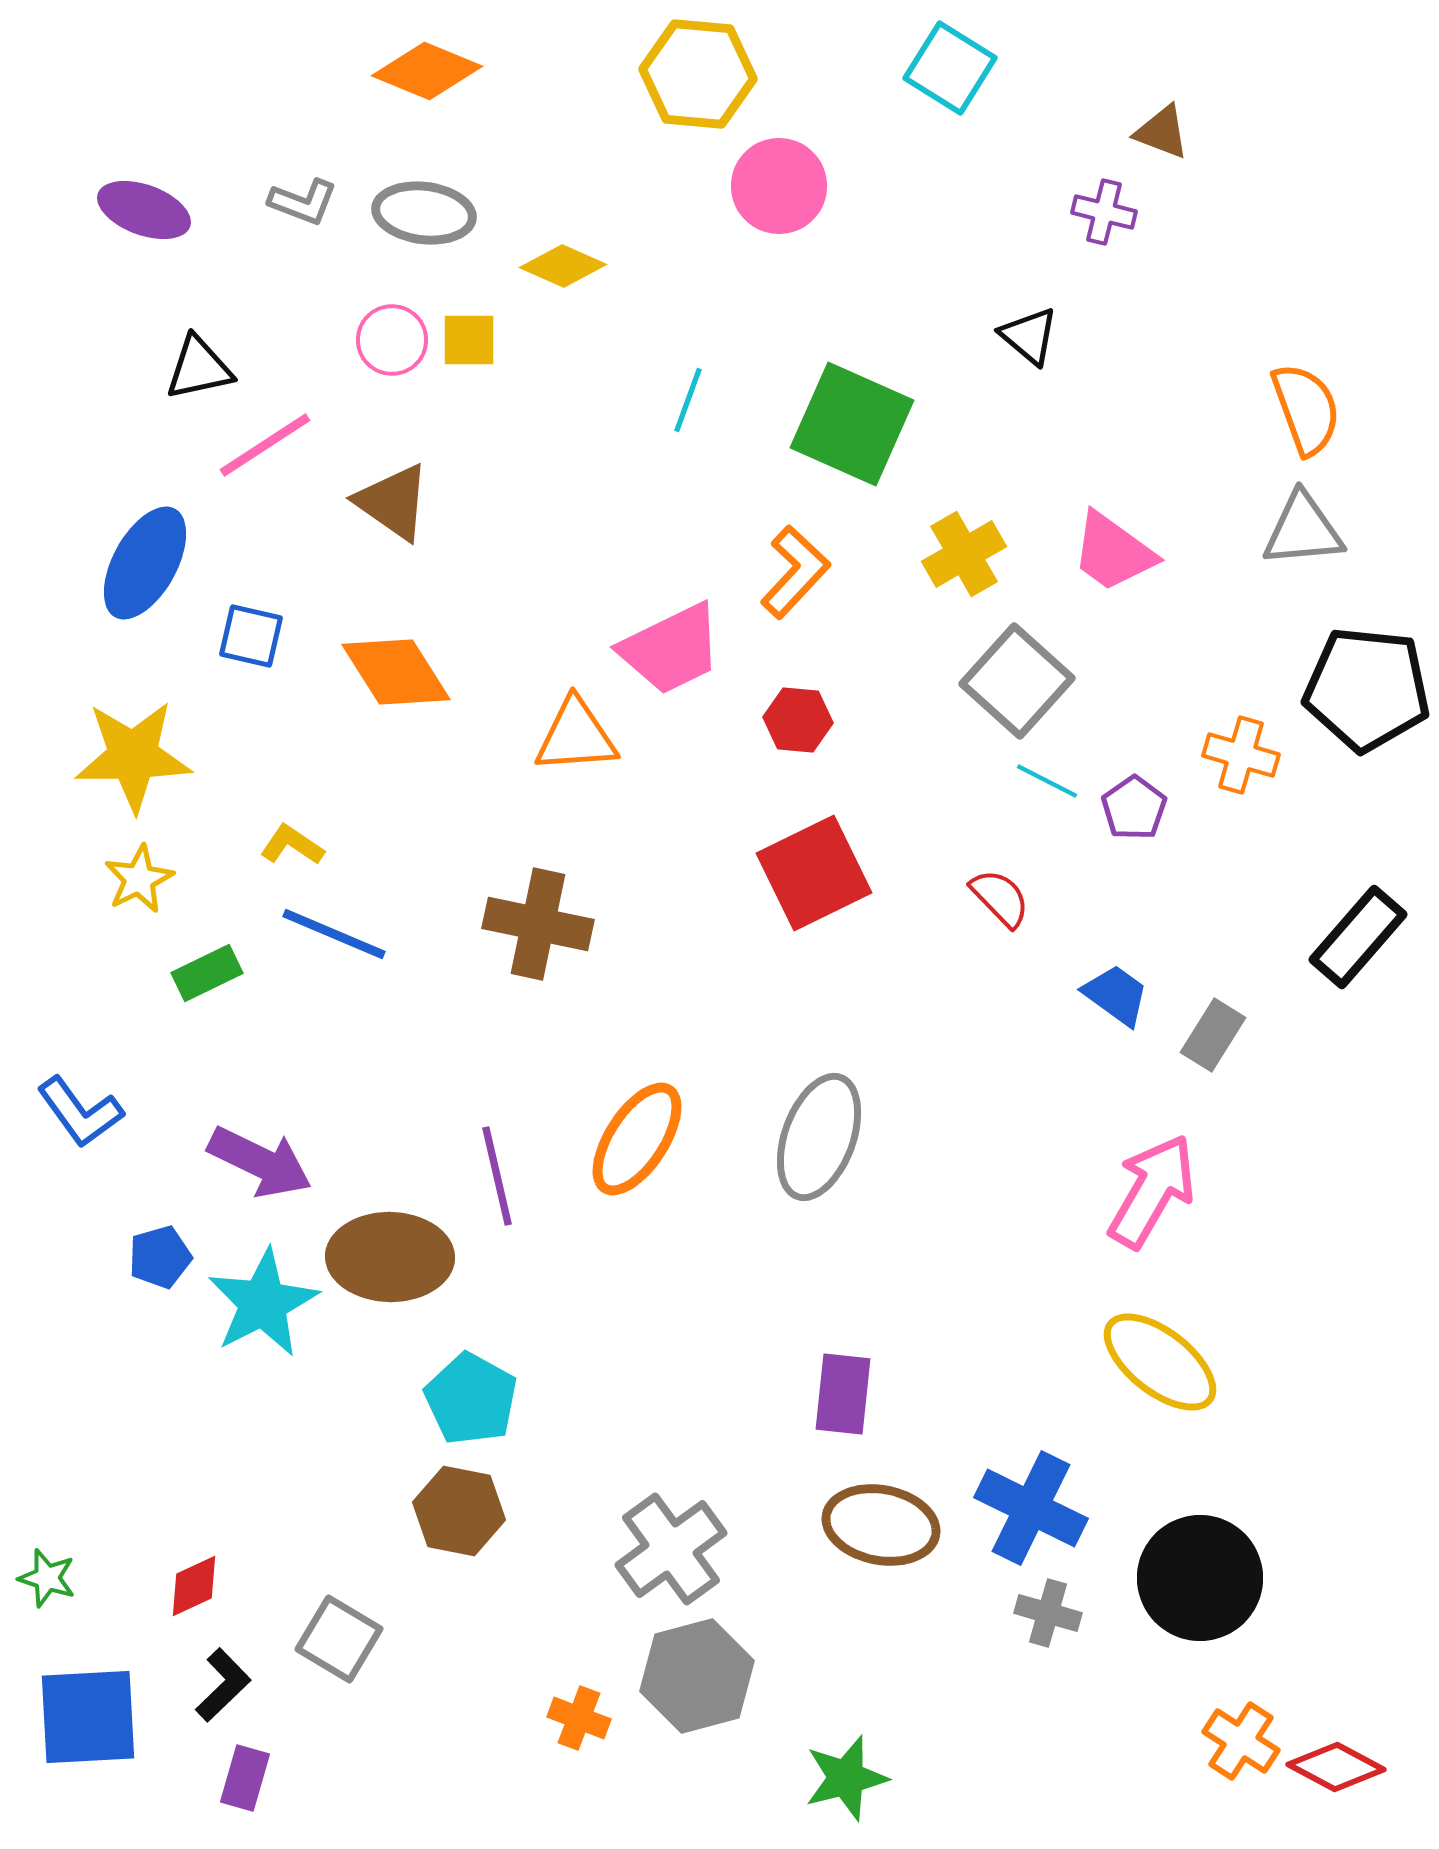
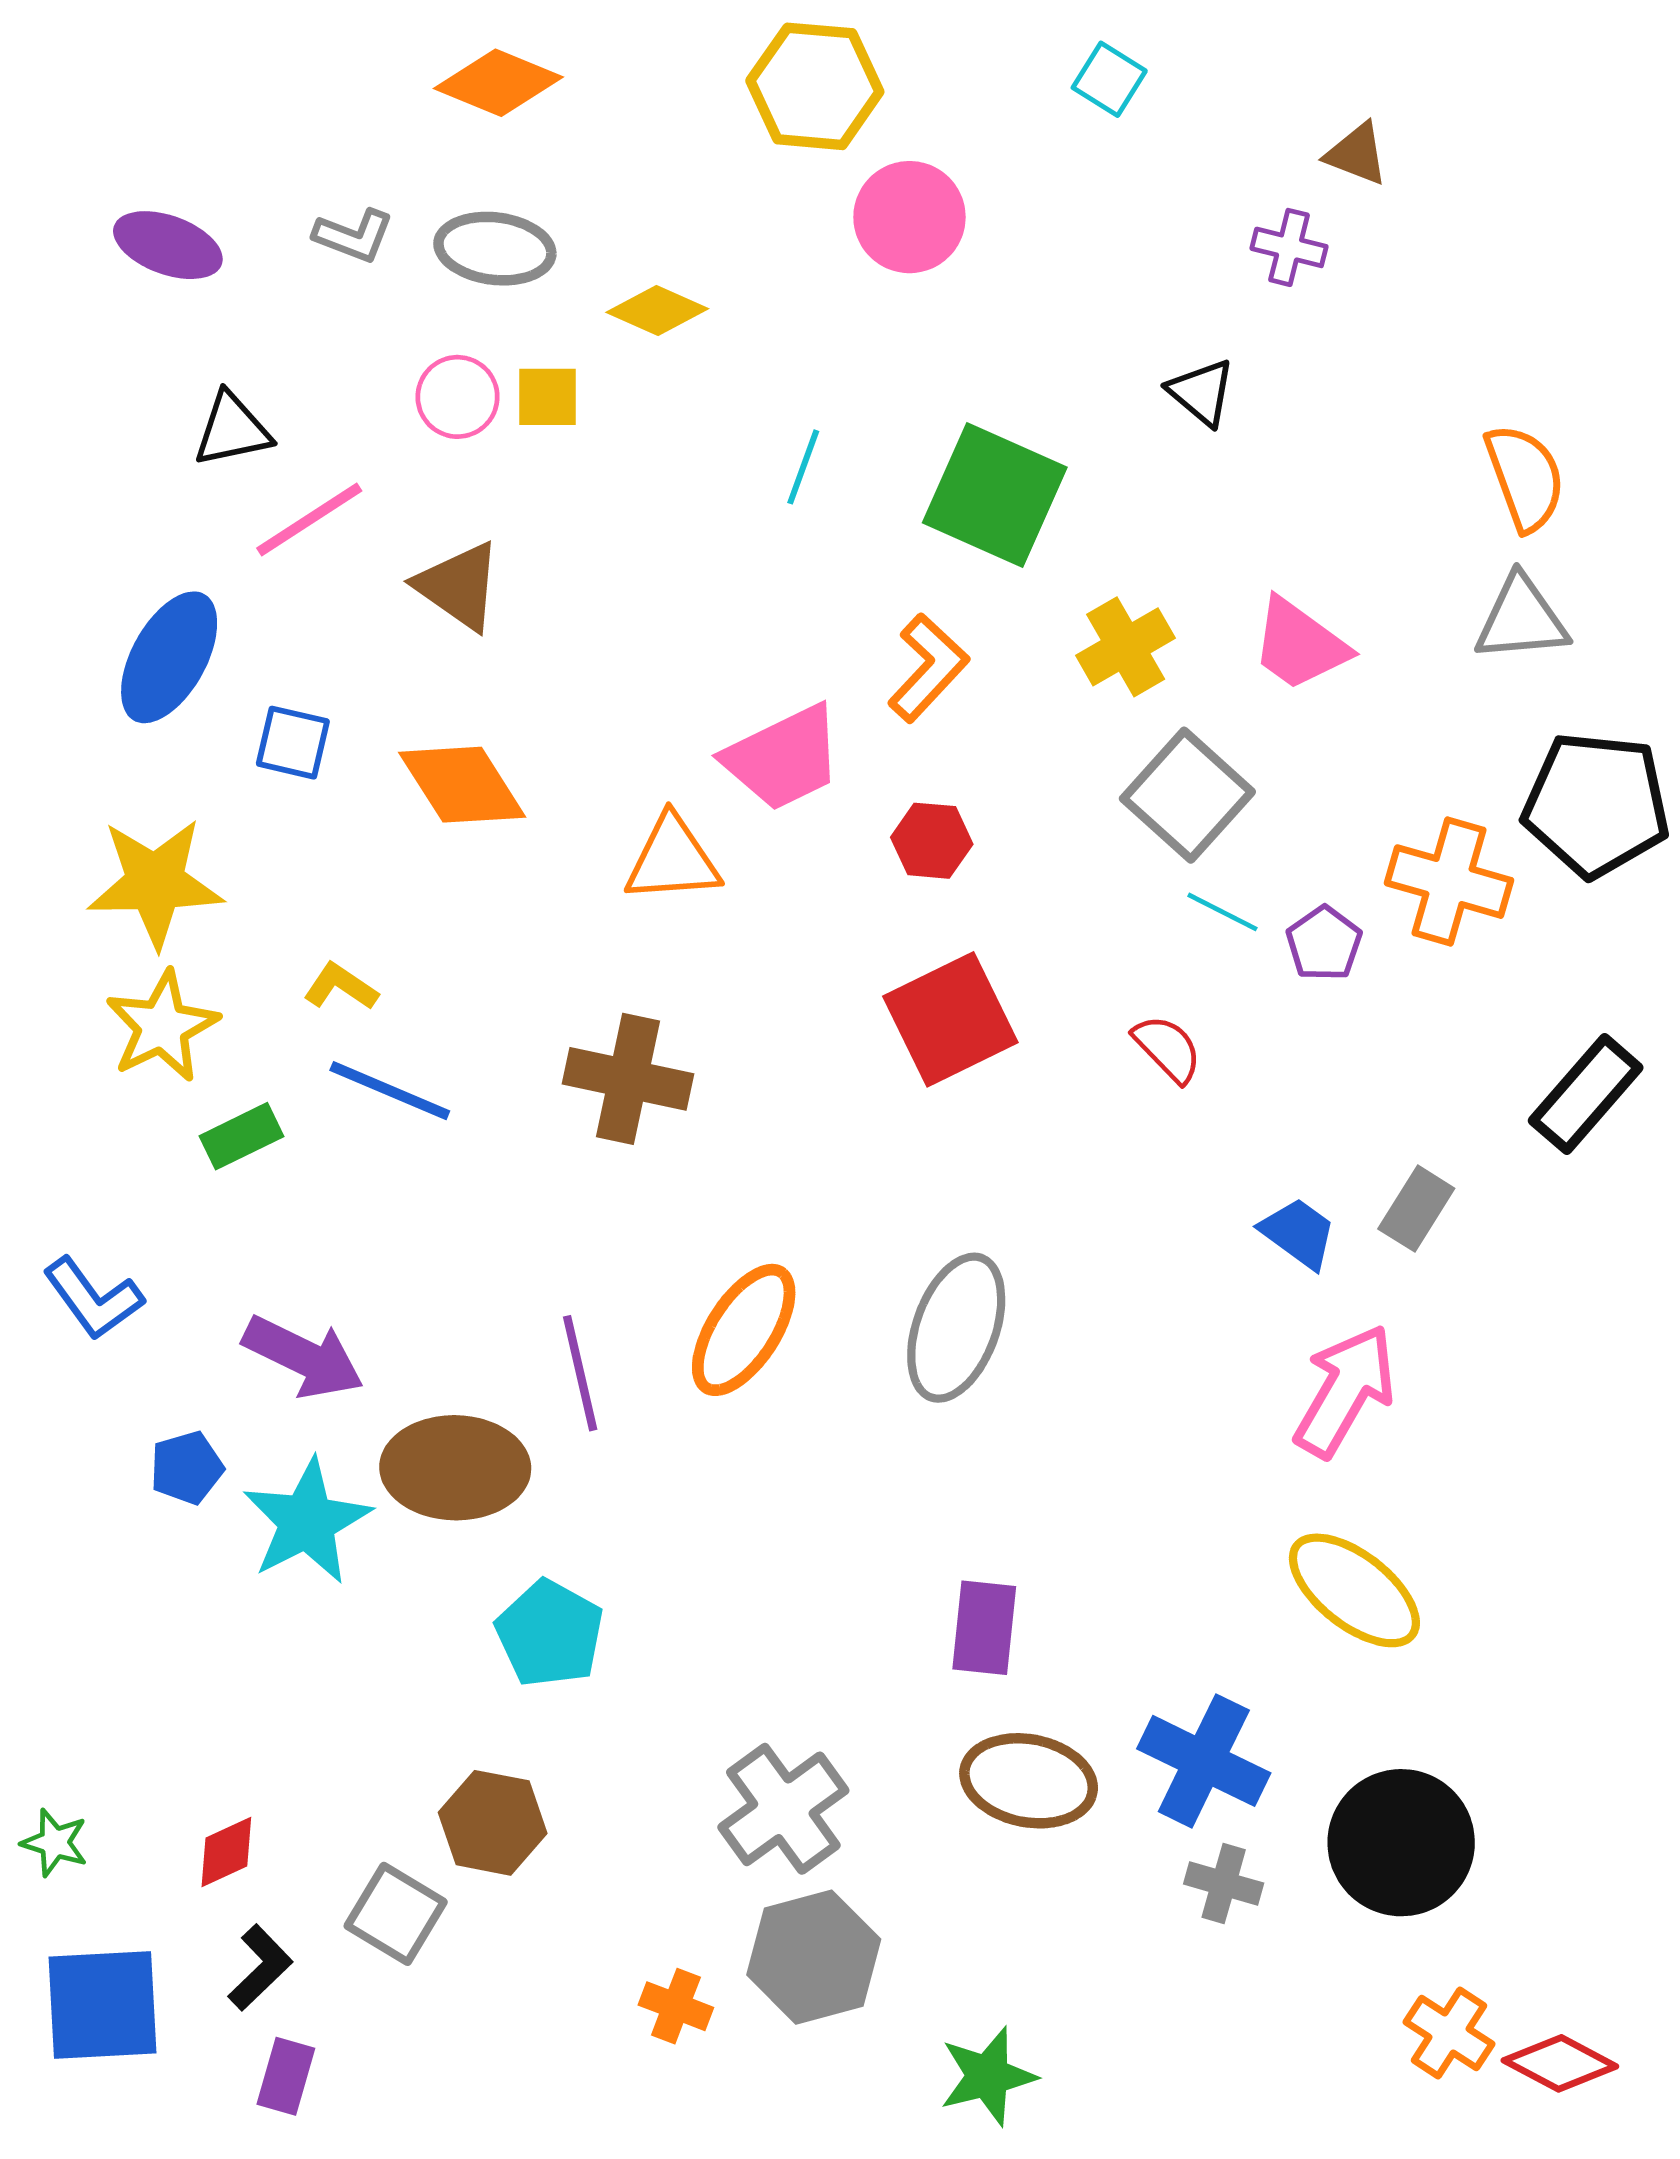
cyan square: (950, 68) -> (1109, 79), size x0.7
orange cross: (1241, 755) -> (1449, 882), size x1.4
yellow star: (139, 879) -> (162, 1026), size x1.4
blue trapezoid: (1116, 995) -> (1298, 1233), moved
brown hexagon: (459, 1511) -> (493, 1823), moved

